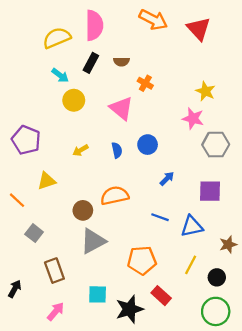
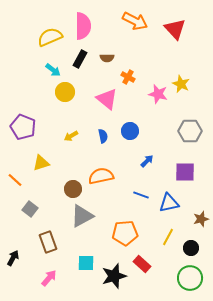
pink star: (193, 118) -> (158, 94), moved

